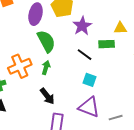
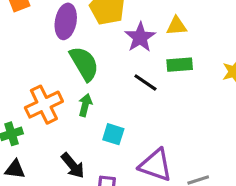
yellow triangle: (120, 28) -> (177, 26), moved
cyan square: (90, 80) -> (113, 134), moved
black arrow: (47, 96) -> (73, 166), moved

